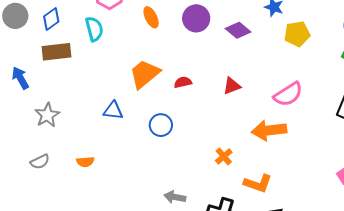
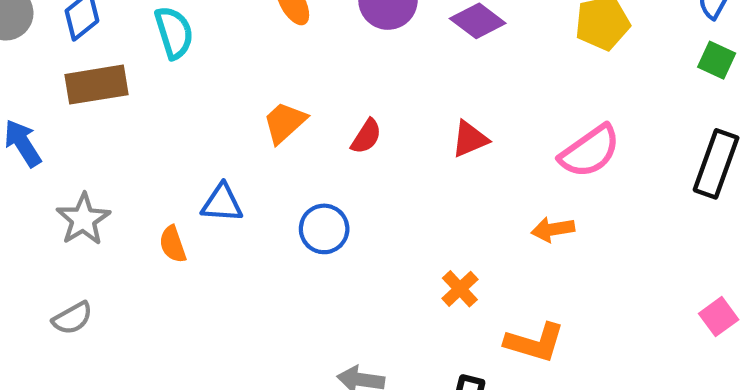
orange trapezoid: (145, 74) -> (285, 123), size x0.7
red semicircle: (183, 82) -> (366, 136), turned 138
orange arrow: (269, 130) -> (553, 229), size x0.6
orange semicircle: (85, 162) -> (173, 244), moved, turned 78

